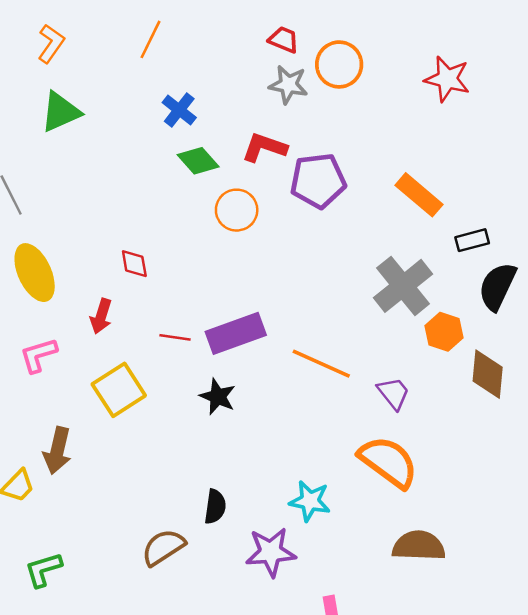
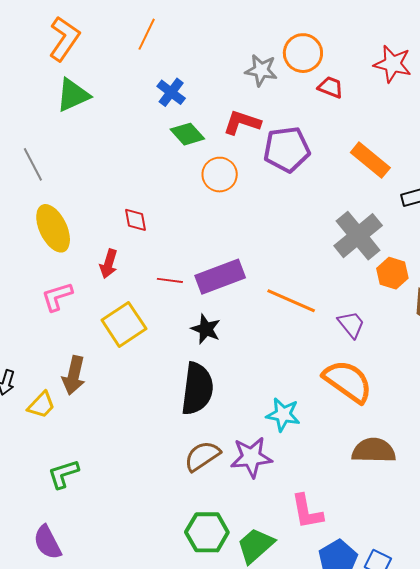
red trapezoid: (284, 40) -> (331, 87), moved
orange L-shape: (51, 44) -> (64, 39), size x1.4
black semicircle: (215, 507) -> (197, 389), moved, size x1.8
brown semicircle: (163, 547) -> (202, 456), moved

